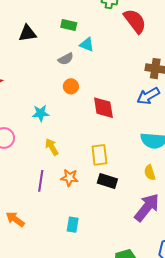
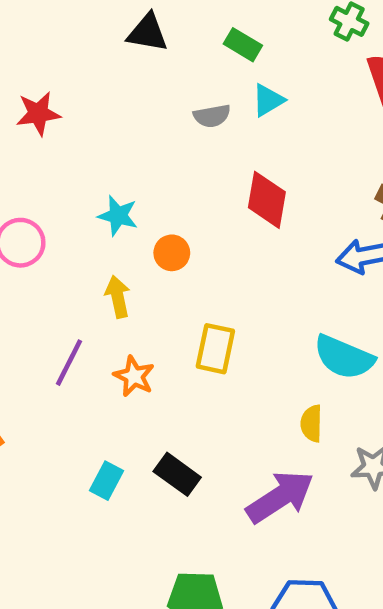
cyan triangle: (87, 45) -> (268, 100), turned 49
orange circle: (71, 86) -> (172, 253), moved
red diamond: (103, 108) -> (267, 200), moved
black rectangle: (107, 181) -> (177, 474), moved

